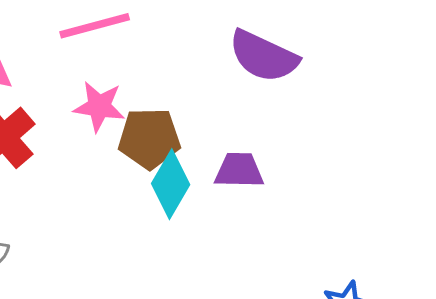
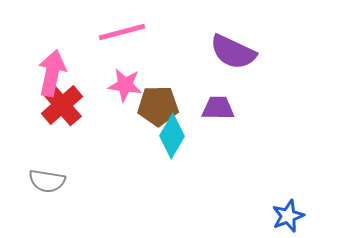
purple trapezoid: (239, 170) -> (218, 108), moved

